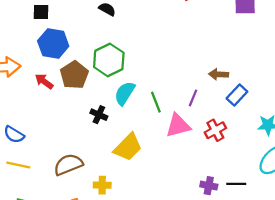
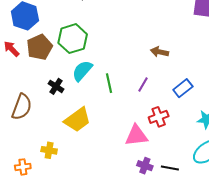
brown arrow: (219, 74) -> (159, 52), moved
pink triangle: (178, 126) -> (136, 136), moved
brown semicircle: (68, 165) -> (22, 107), moved, turned 124

